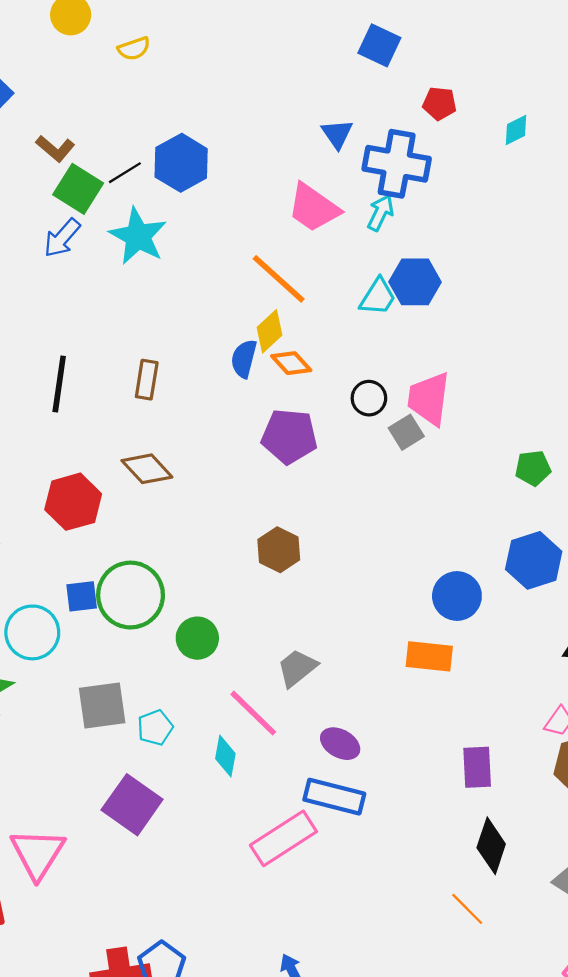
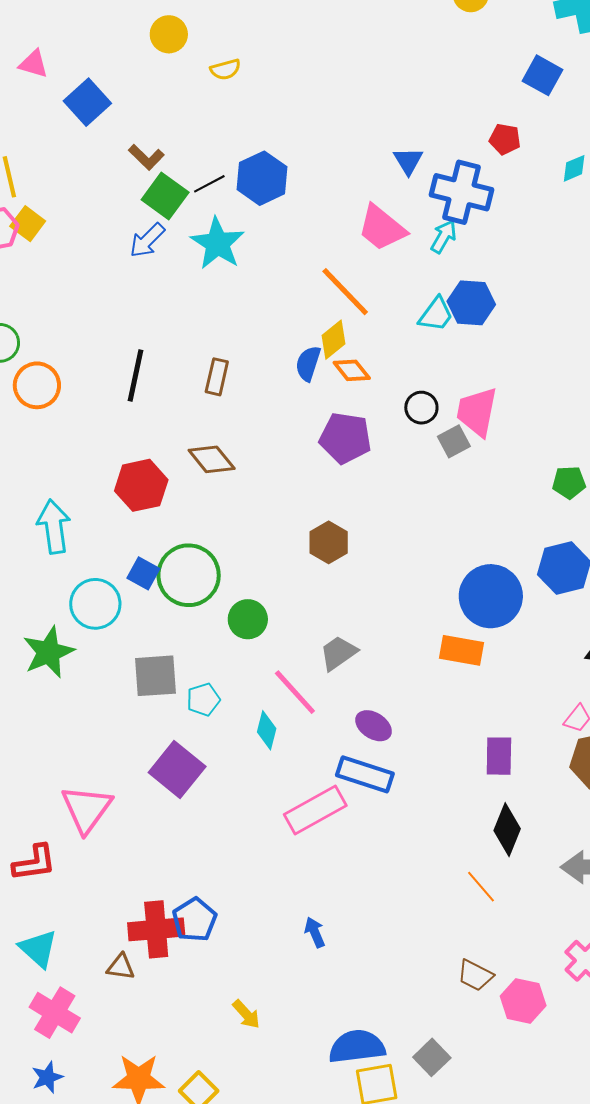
blue square: (379, 45) -> (543, 75), moved
blue square: (82, 596) -> (143, 573), turned 32
blue circle: (457, 596) -> (491, 596), size x1.4

